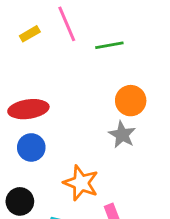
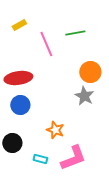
pink line: (67, 24) -> (46, 44), moved
orange star: (81, 183) -> (55, 130), size x0.7

